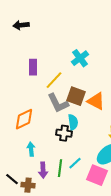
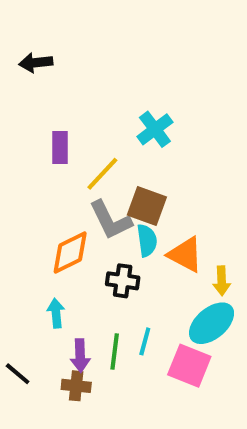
orange triangle: (96, 101) -> (185, 255), moved
orange diamond: (24, 119) -> (70, 253), moved
cyan semicircle: (73, 122) -> (147, 240), moved
cyan line: (75, 163) -> (145, 341), turned -32
brown cross: (28, 185) -> (76, 386), moved

